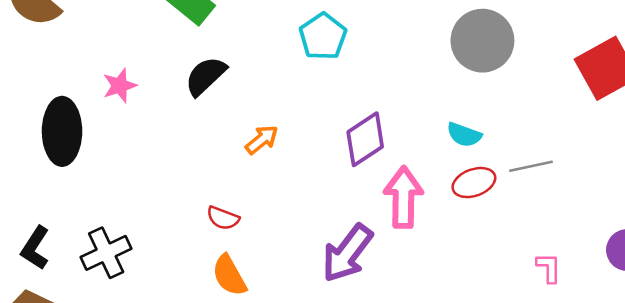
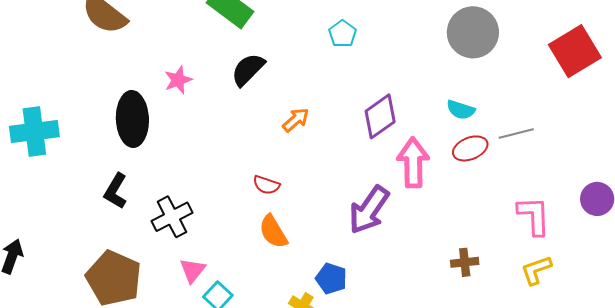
cyan pentagon: (323, 36) -> (343, 34), size x0.7
black L-shape: (35, 248) -> (116, 191), moved
pink L-shape: (549, 268) -> (534, 216), size x1.6

